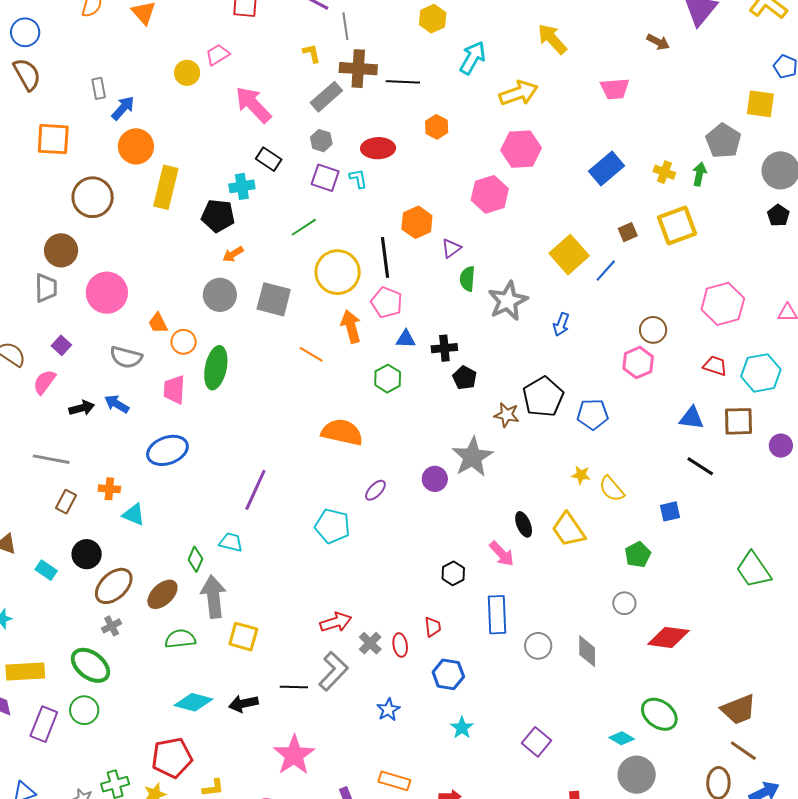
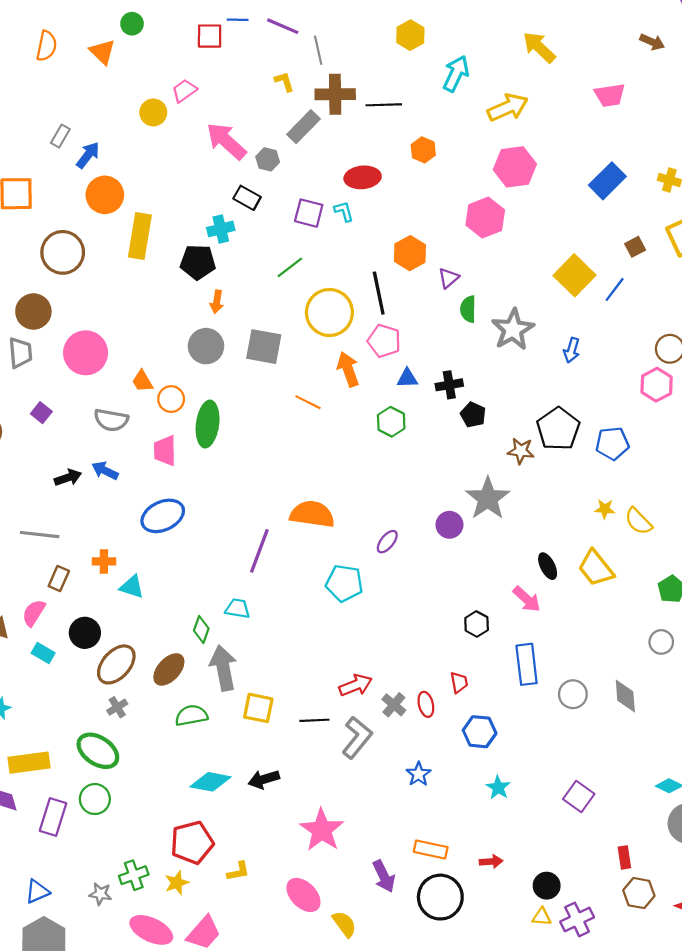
gray rectangle: (99, 88) -> (60, 136), turned 45
gray hexagon: (321, 141) -> (268, 159), moved
orange arrow: (233, 254) -> (217, 302), turned -45
pink semicircle: (44, 382) -> (34, 613), moved
orange semicircle: (342, 432) -> (312, 514), moved
black line: (294, 687) -> (314, 720), moved

